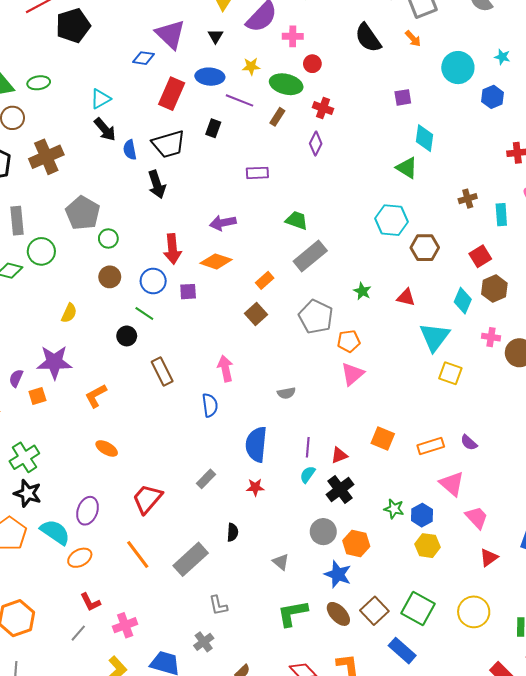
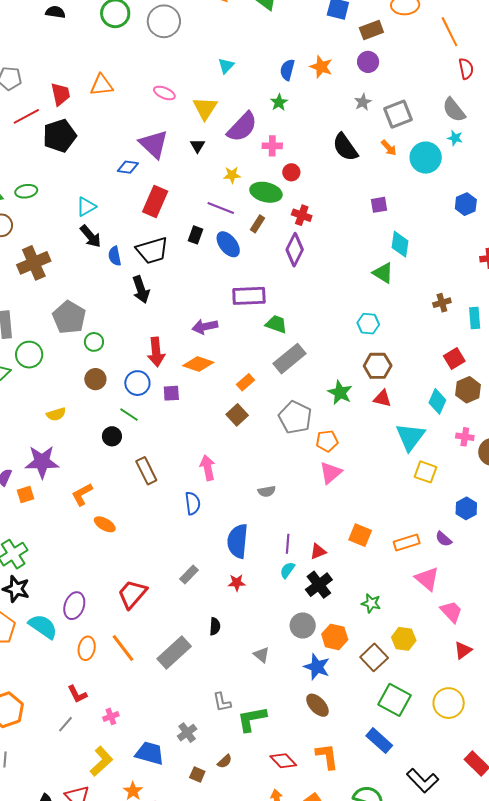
cyan star: (502, 57) -> (455, 138), moved
cyan circle: (458, 68) -> (426, 158), moved
blue ellipse: (210, 77) -> (228, 244), moved, turned 48
purple diamond: (316, 144) -> (295, 250), size x1.4
purple rectangle: (257, 173) -> (249, 296), moved, size x1.5
cyan hexagon: (392, 220) -> (368, 324), size x0.7
brown hexagon: (425, 248) -> (378, 366), moved
green star: (362, 291) -> (340, 393), size x1.4
yellow semicircle: (69, 313) -> (56, 414), turned 48
orange ellipse: (107, 448) -> (105, 524), moved
blue hexagon: (422, 515) -> (466, 508), moved
orange ellipse: (80, 558) -> (87, 648), moved, turned -50
gray L-shape: (218, 605) -> (222, 702), moved
brown square: (374, 611) -> (374, 657), moved
green L-shape: (292, 613) -> (252, 719), moved
pink cross: (125, 625) -> (111, 716), size x0.7

